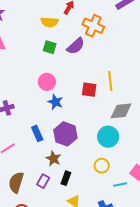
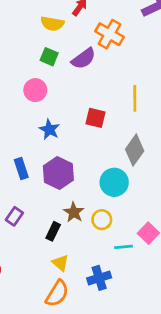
yellow line: (110, 81) -> (135, 98), moved
pink circle: (47, 82) -> (35, 90), moved
gray diamond: (121, 111) -> (135, 150), turned -55
brown star: (53, 159) -> (74, 212), moved
purple rectangle: (43, 181) -> (14, 216), moved

